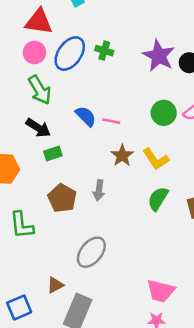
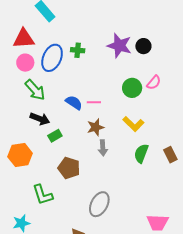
brown star: (122, 156) -> (95, 127), moved, turned 30
gray arrow: (99, 190) -> (103, 148), moved

